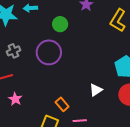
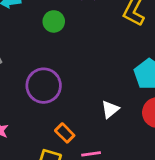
purple circle: (49, 52) -> (44, 86), moved

